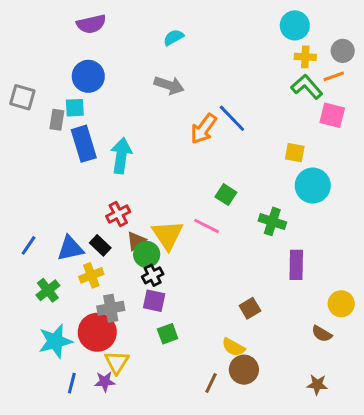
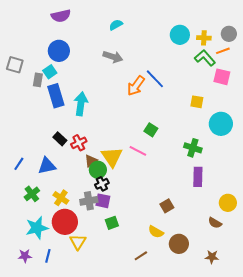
cyan circle: (295, 25) -> (180, 35), moved
cyan square: (75, 108) -> (50, 72), turned -32
cyan circle: (313, 186) -> (221, 124), moved
green cross: (272, 221) -> (193, 148), moved
black rectangle: (100, 245) -> (60, 139), moved
yellow cross: (91, 275) -> (61, 198), moved, turned -35
gray cross: (111, 308) -> (89, 201), moved
brown circle: (244, 370) -> (179, 244), moved
purple star: (105, 382) -> (25, 256), moved
brown line: (211, 383) -> (141, 256), turned 32

